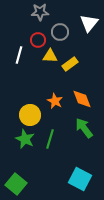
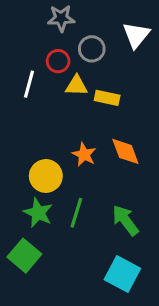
yellow rectangle: (70, 64) -> (107, 98), turned 49
green arrow: (84, 128) -> (125, 220), moved
green square: (16, 184) -> (24, 256), moved

